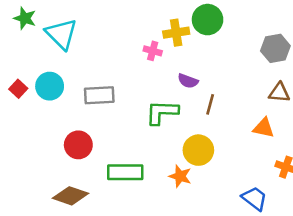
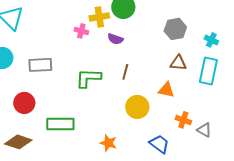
purple semicircle: (188, 81) -> (115, 39), moved
yellow circle: (198, 150) -> (137, 107), moved
orange star: (180, 176) -> (108, 143), moved

